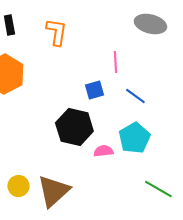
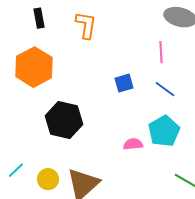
pink line: (115, 62) -> (161, 52), moved
black hexagon: (74, 127) -> (64, 120), moved

